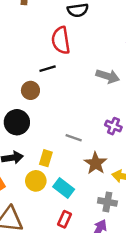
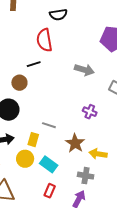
gray line: (74, 138) -> (49, 125), moved

